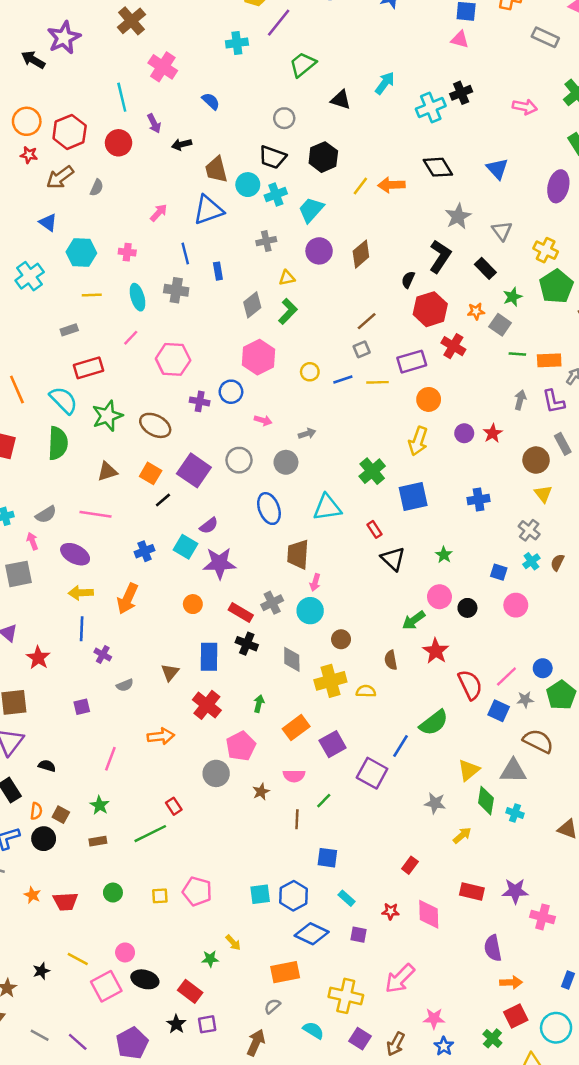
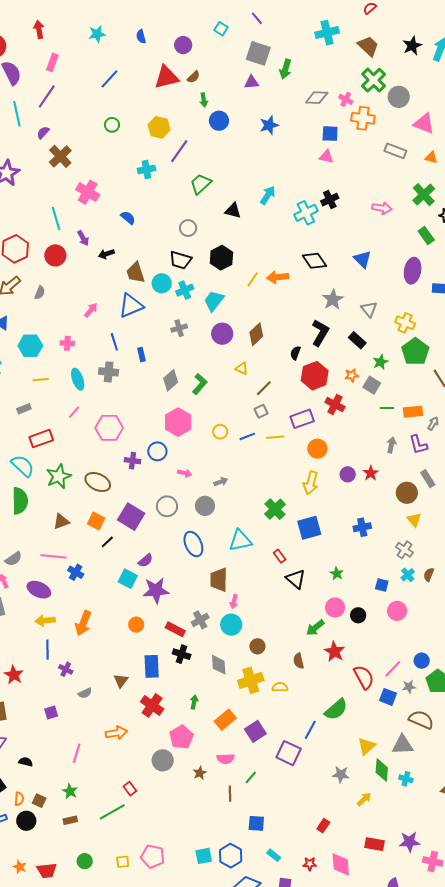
yellow triangle: (287, 278) -> (242, 368), moved, turned 40
blue cross: (145, 551) -> (76, 572), moved, turned -35

